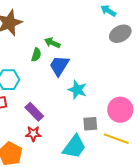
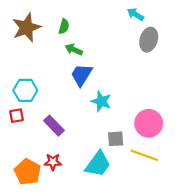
gray ellipse: (120, 34) -> (149, 40), turned -45
green semicircle: (36, 55) -> (64, 26), moved
red star: (33, 134) -> (53, 162), moved

